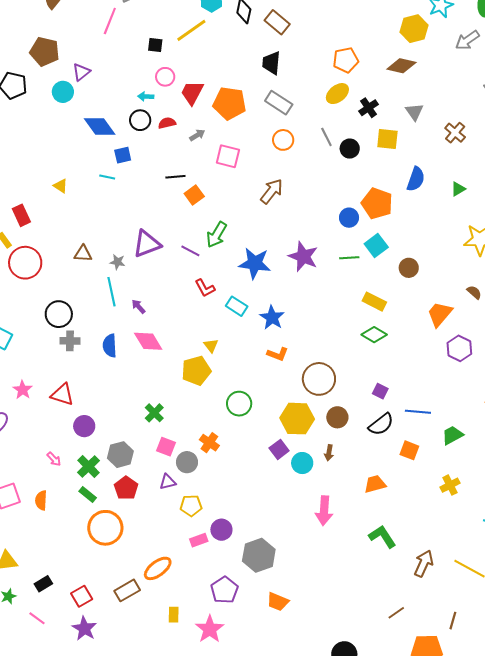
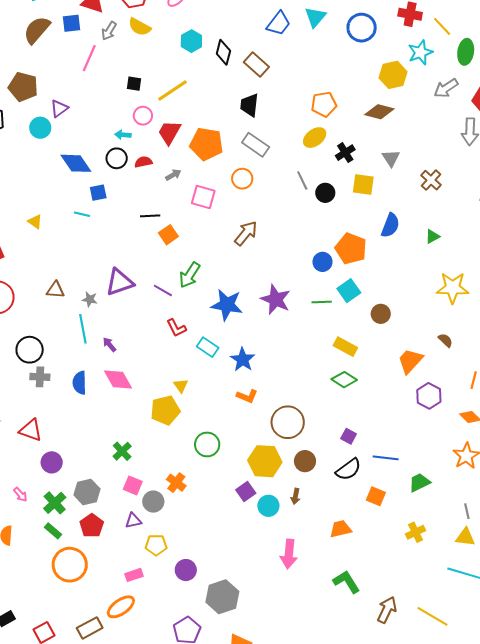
yellow line: (191, 30) -> (173, 90), moved
orange circle: (283, 140) -> (242, 179), moved
pink rectangle: (199, 540) -> (134, 575), moved

